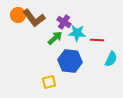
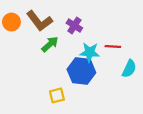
orange circle: (18, 15) -> (11, 22), moved
cyan star: (77, 33) -> (90, 52), moved
green arrow: (55, 38) -> (50, 44), moved

